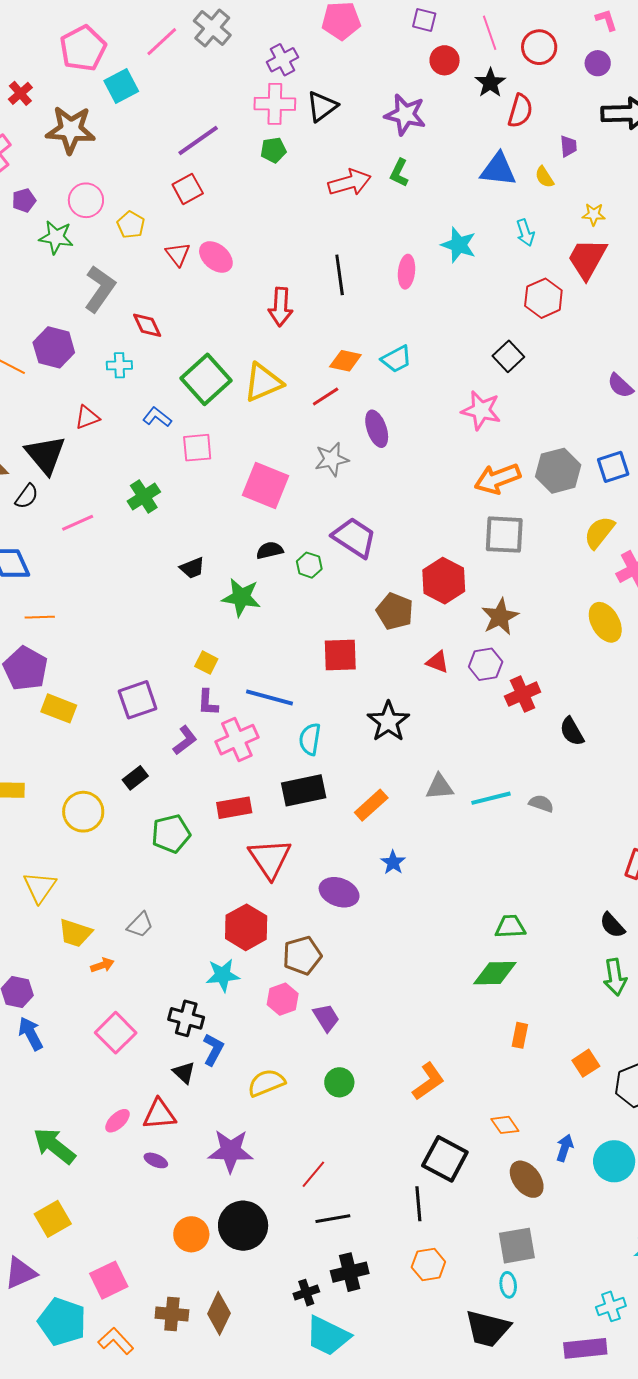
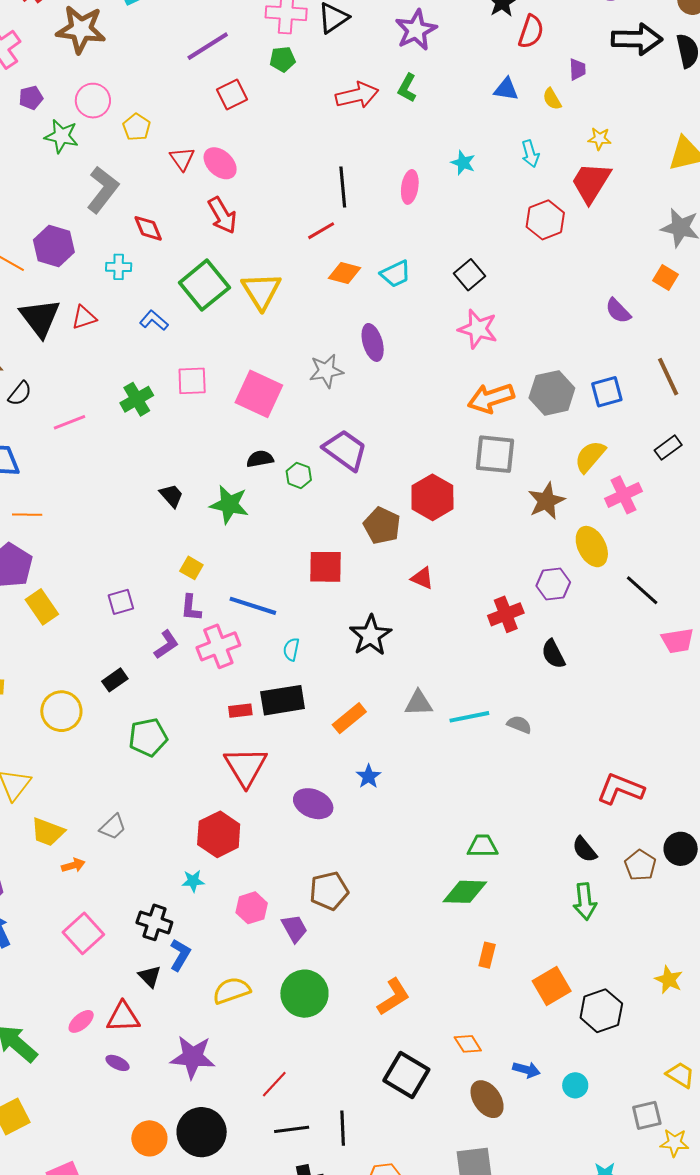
purple star: (405, 115) -> (416, 30), turned 30
blue triangle: (498, 170) -> (506, 89), size x0.7
red square: (188, 189) -> (232, 94), moved
cyan star: (459, 245) -> (463, 163), size x0.7
red arrow: (281, 307) -> (222, 215), moved, turned -36
black square: (508, 356) -> (470, 275), moved
yellow triangle: (263, 382) -> (261, 291), turned -42
red line: (326, 396) -> (321, 231), moved
pink square: (197, 448) -> (192, 381), moved
black triangle: (45, 455) -> (40, 318), moved
black trapezoid: (192, 568) -> (171, 496), moved, turned -112
brown star: (500, 617) -> (546, 501), moved
purple hexagon: (486, 664) -> (553, 584), moved
purple square: (138, 700) -> (121, 602), size x0.7
yellow rectangle: (59, 708) -> (42, 607), turned 32
cyan semicircle: (310, 739) -> (291, 649), size x0.7
red rectangle: (234, 808) -> (240, 711), moved, size x0.7
brown pentagon: (302, 956) -> (329, 891), moved
cyan star: (223, 975) -> (193, 881), size x0.7
orange square: (586, 1063) -> (552, 986), size x1.4
green circle: (339, 1082) -> (304, 994), size x1.6
blue arrow: (565, 1148) -> (526, 1070), turned 84
cyan circle: (614, 1161) -> (575, 1085), size x0.6
black line: (418, 1204) -> (343, 1128), moved

